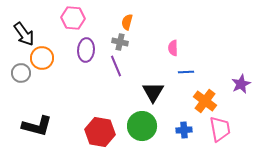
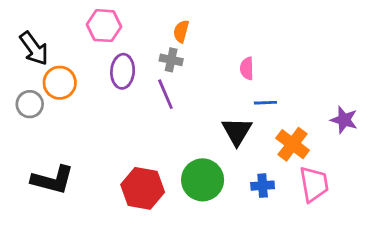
purple star: (241, 84) -> (344, 120), turned -30
black triangle: (153, 92) -> (237, 131), moved

